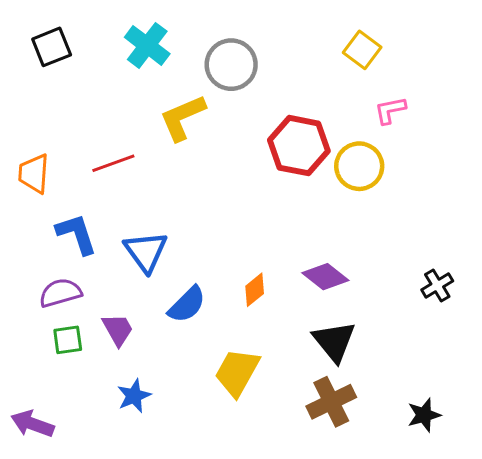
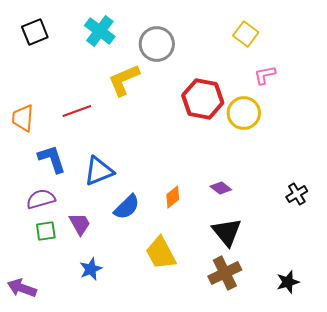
blue triangle: (146, 252) -> (99, 171), turned 44
purple diamond: (325, 277) -> (221, 188), size x0.7
yellow trapezoid: (237, 372) -> (161, 253), turned -57

